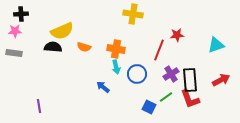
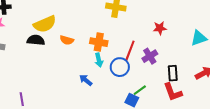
red line: (159, 50) -> (130, 51), moved
purple cross: (171, 74) -> (150, 56), moved
black rectangle: (190, 80) -> (173, 73), size x0.7
green line: (166, 97) -> (140, 90), moved

